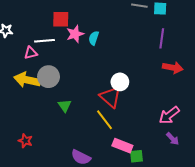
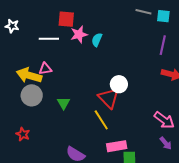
pink triangle: (31, 53) -> (45, 69), moved
gray circle: (49, 77) -> (32, 95), moved
pink arrow: (169, 115) -> (164, 120), turned -110
pink rectangle: (122, 146) -> (117, 146), turned -36

